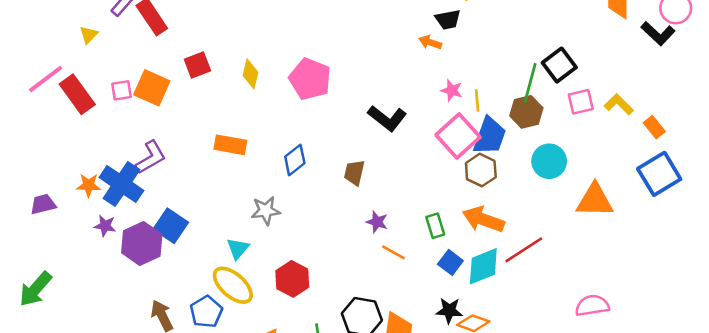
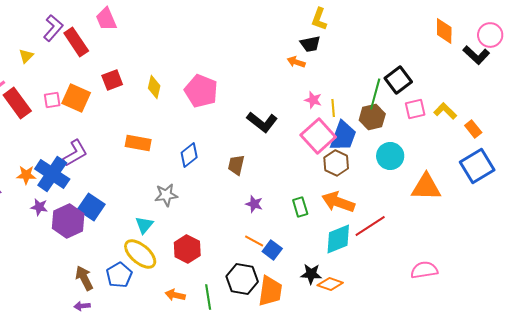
orange line: (394, 252) -> (254, 241), moved
blue square: (450, 262) -> (272, 250), moved

